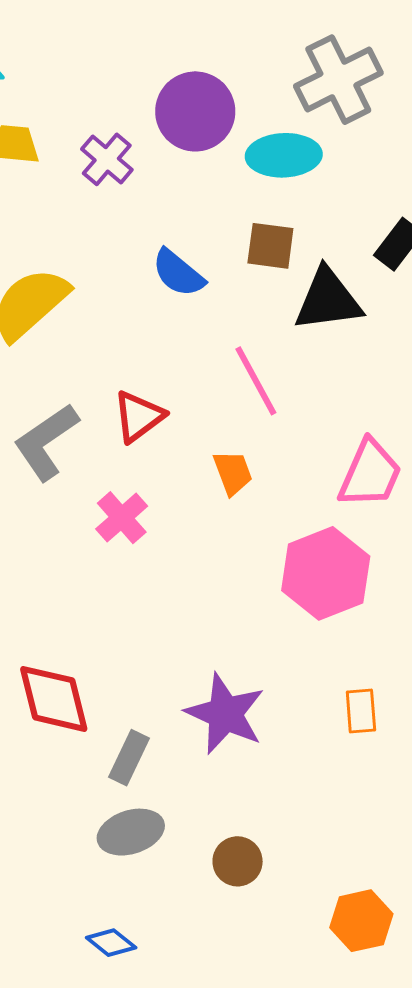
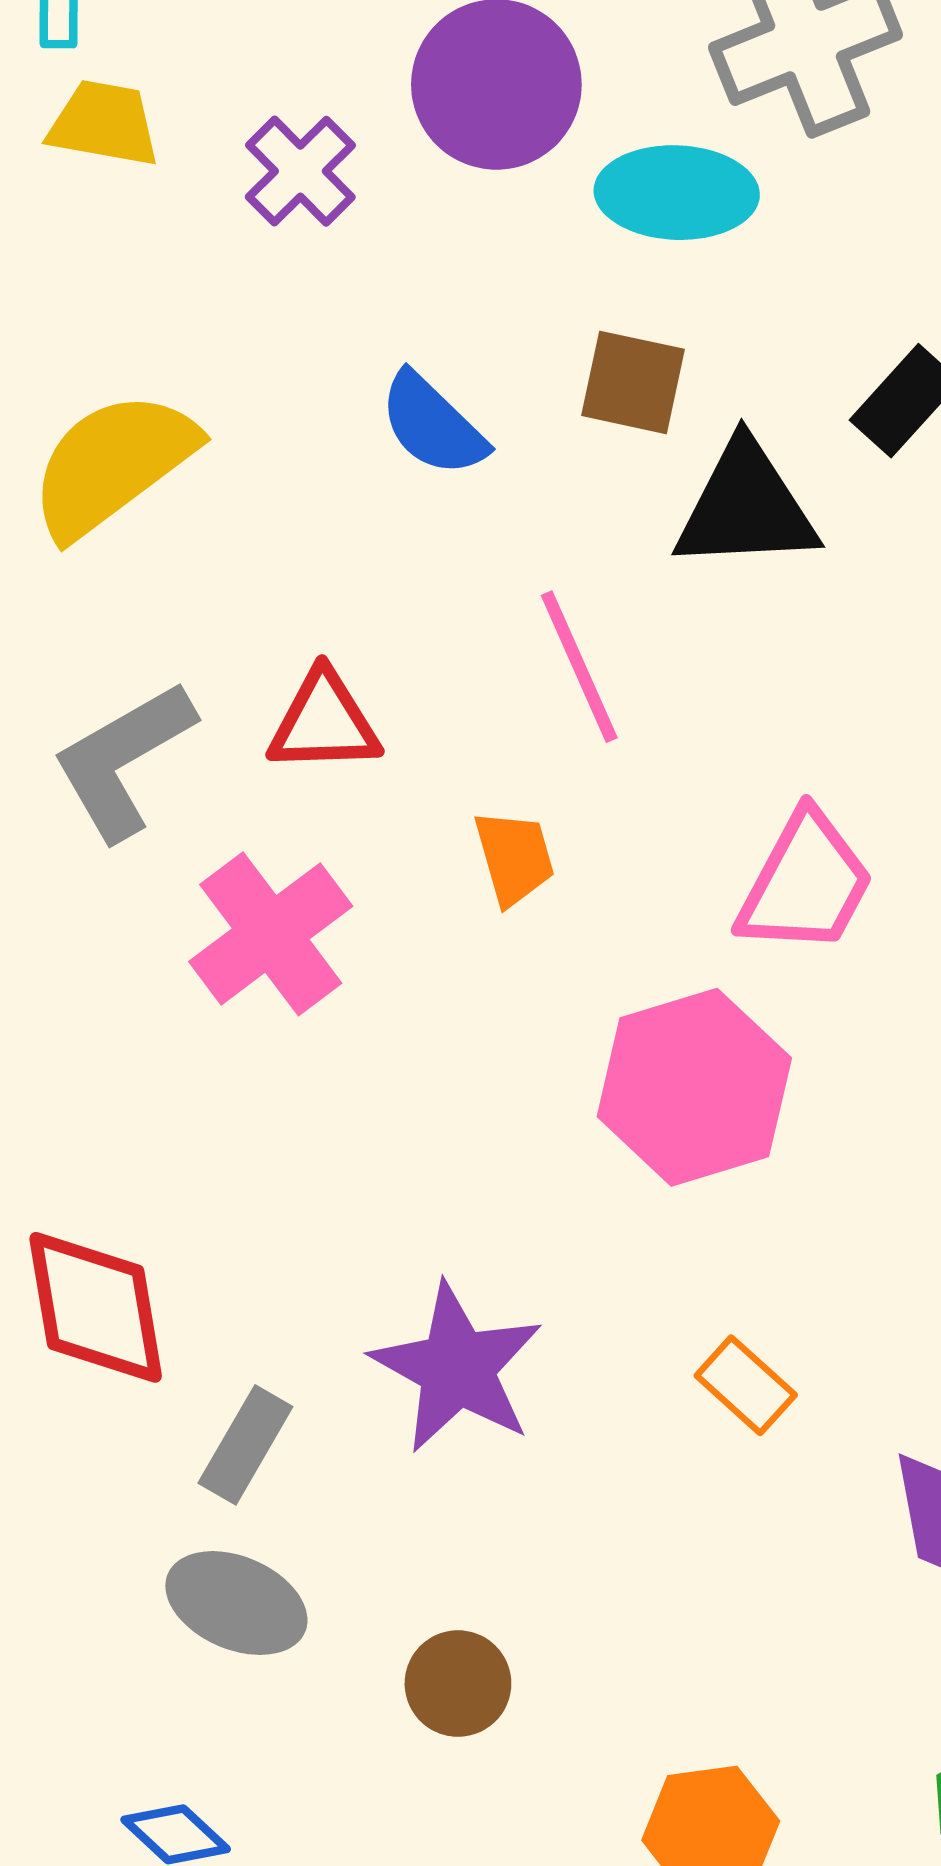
red triangle: (139, 416) -> (324, 722), turned 30
pink cross: (122, 518) -> (271, 934), size x1.4
orange rectangle: (361, 711) -> (746, 1385), turned -48
gray ellipse: (131, 832) -> (236, 1603), turned 36

